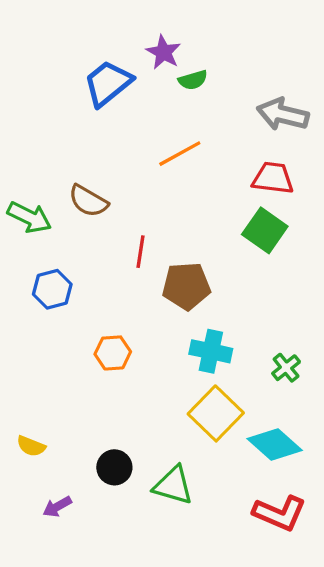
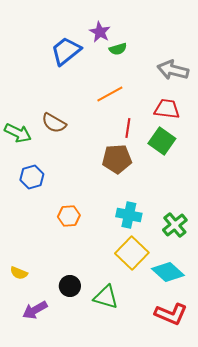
red line: (141, 252) -> (128, 128), moved
brown pentagon: (186, 286) -> (117, 159), moved
green cross: (286, 368) -> (175, 225), size x1.4
purple arrow: (57, 507) -> (35, 310), size x1.4

